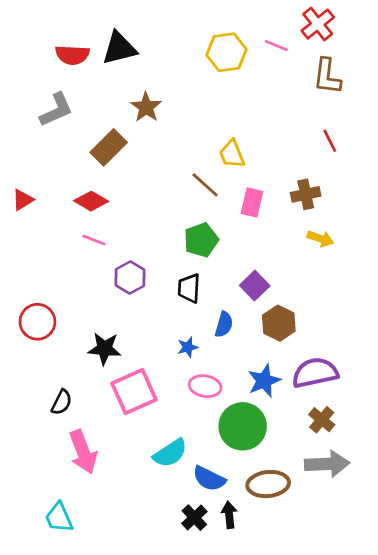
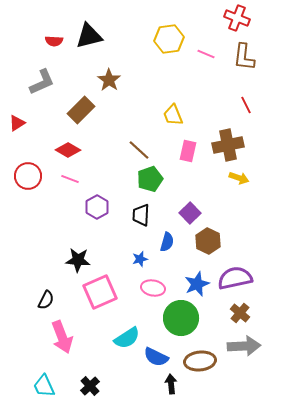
red cross: (318, 24) -> (237, 18), turned -30
pink line: (276, 46) -> (206, 54), moved
red semicircle: (72, 55) -> (54, 41), size x0.7
brown line: (205, 185) -> (139, 150), moved
brown cross: (306, 194) -> (228, 145), size x1.4
red triangle: (23, 200) -> (17, 123), moved
red circle: (37, 322) -> (28, 176), moved
black cross: (194, 518) -> (90, 386), moved

